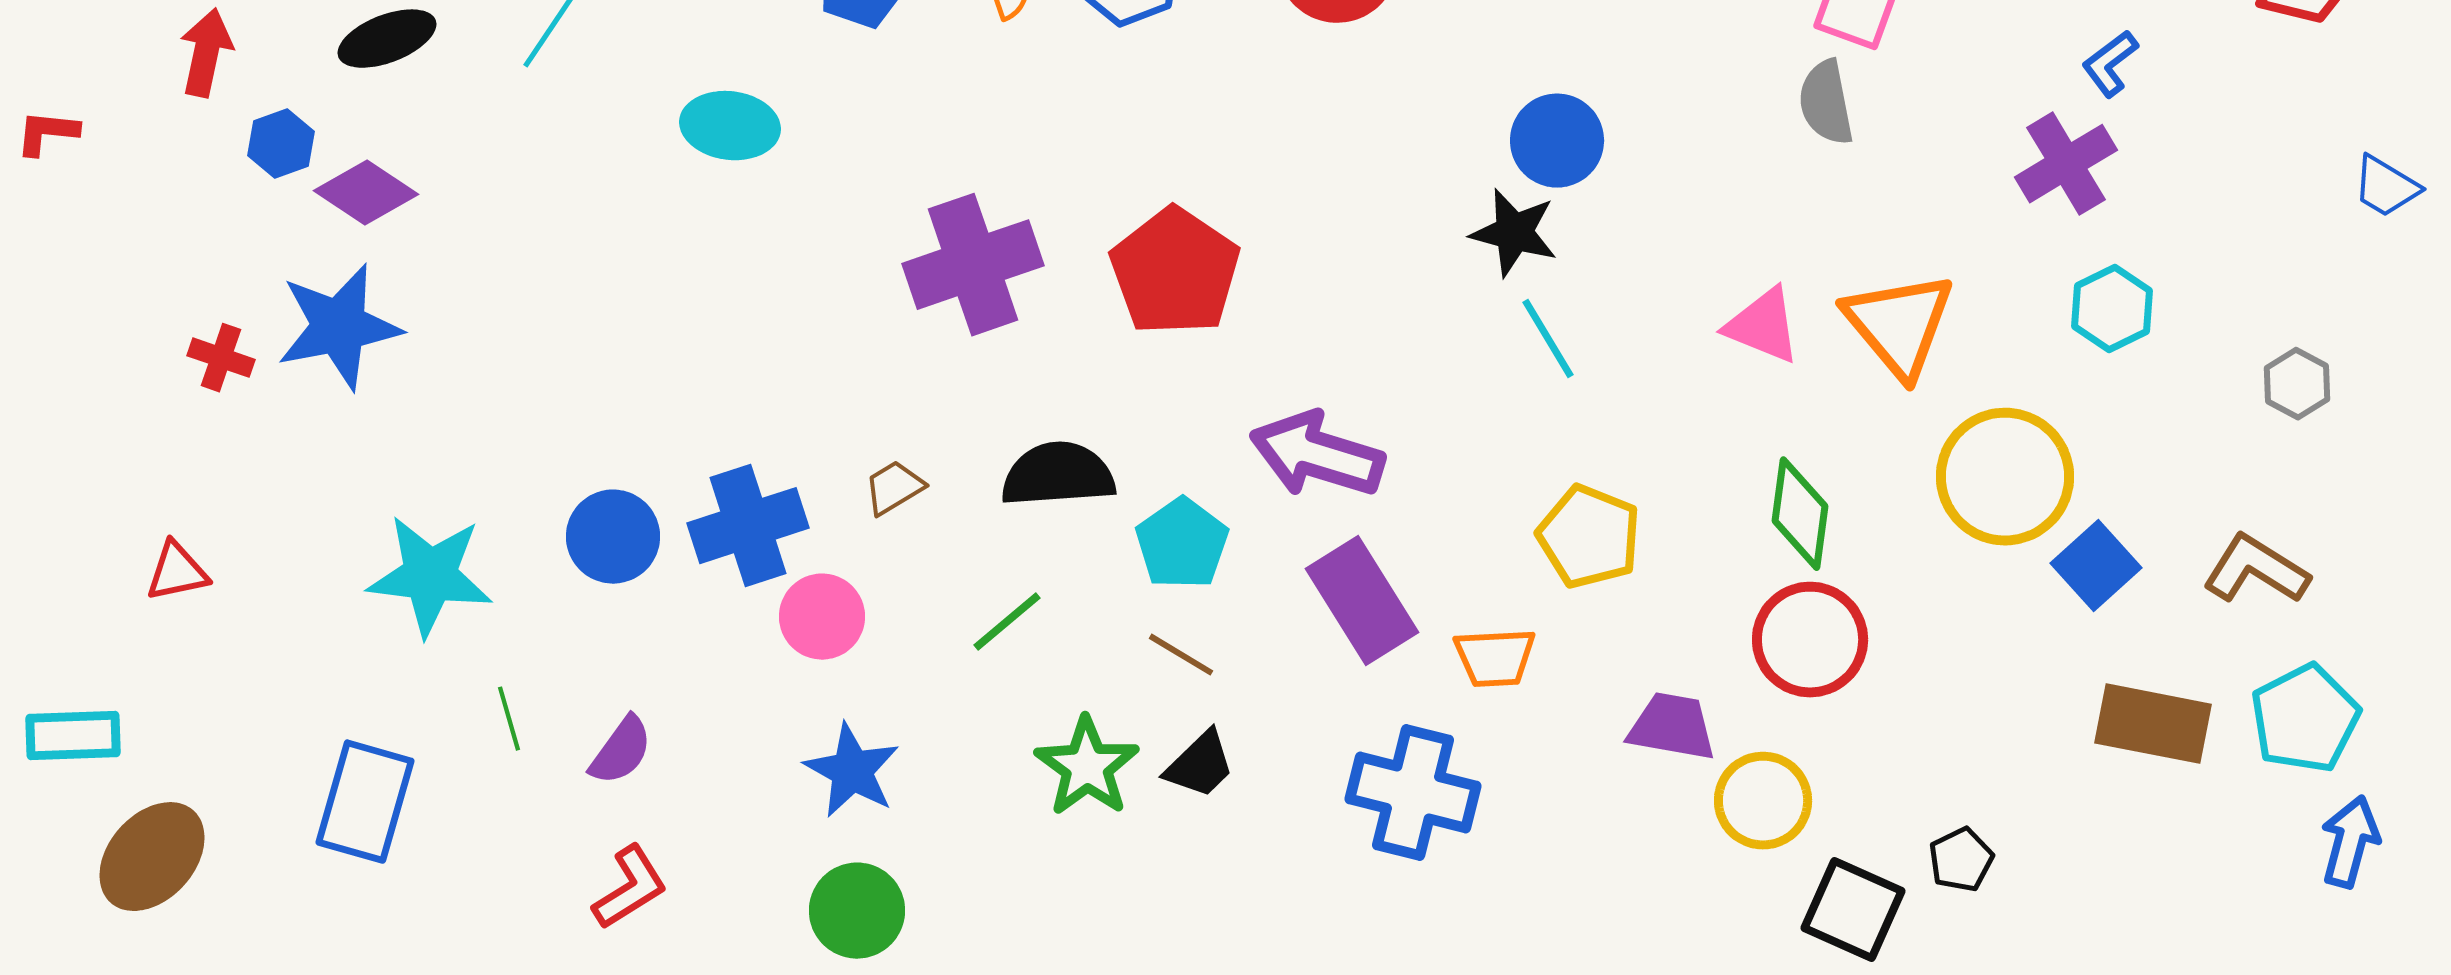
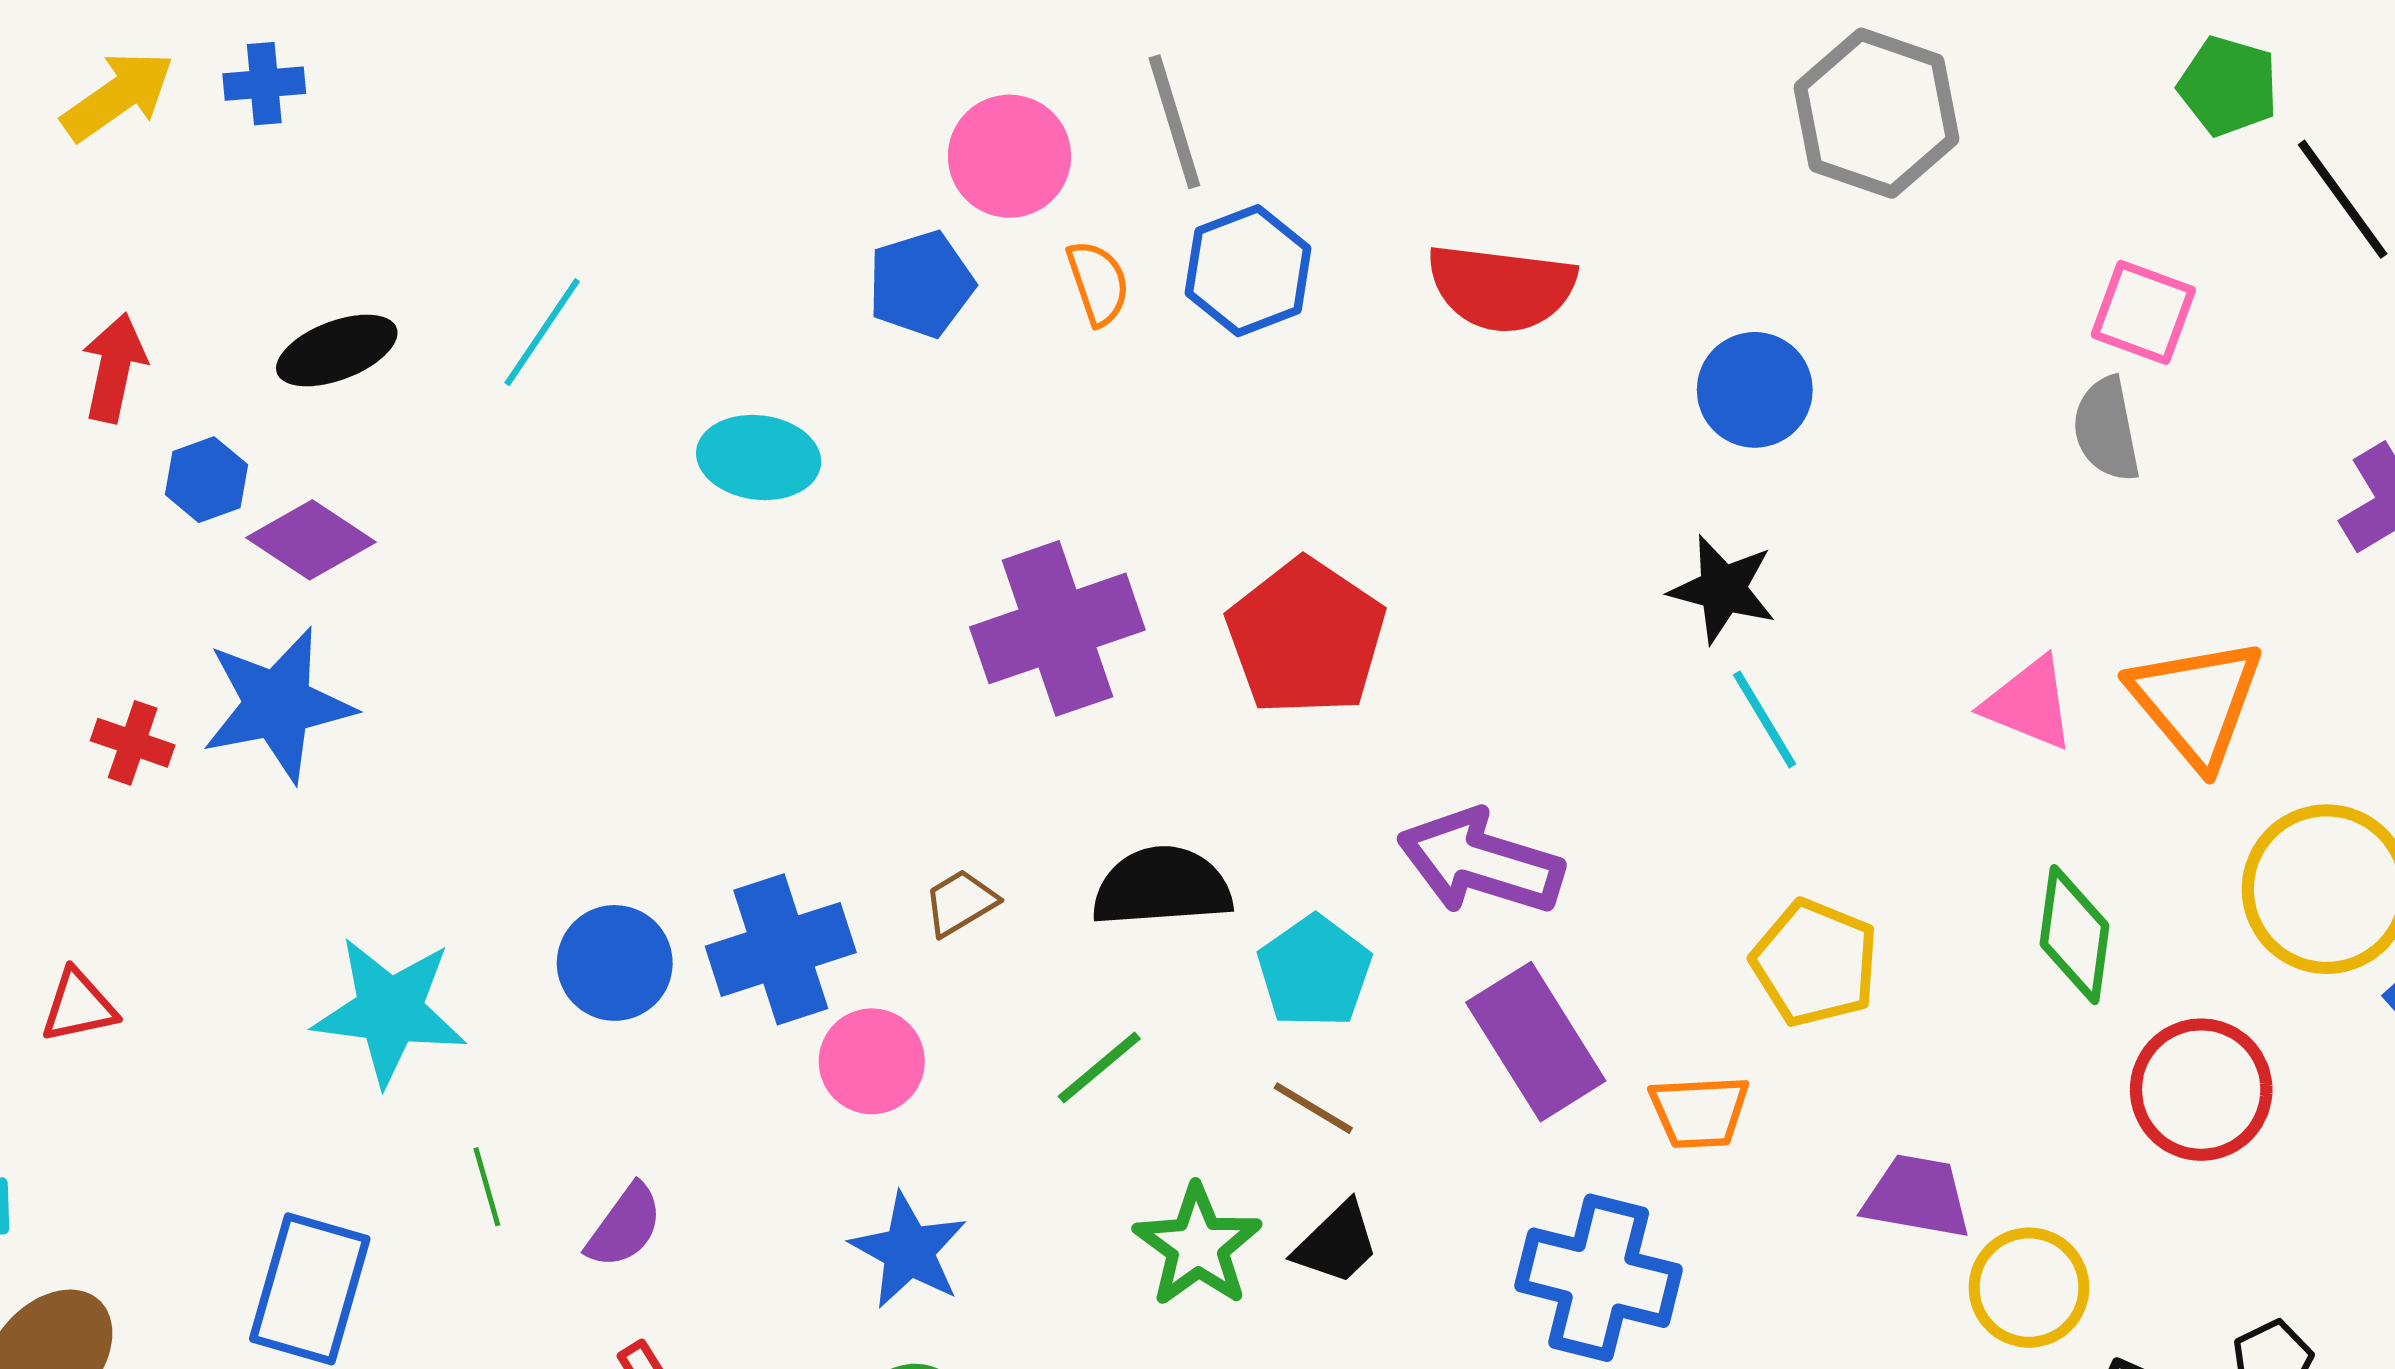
blue circle: (1557, 141) -> (1755, 390), moved
red circle: (1810, 640) -> (2201, 1090), moved

